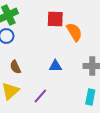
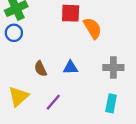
brown semicircle: (15, 67) -> (40, 69), moved

